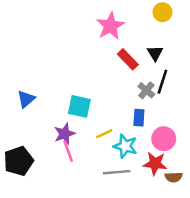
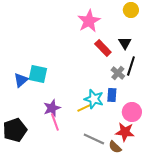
cyan square: (79, 106) -> (38, 74), moved
cyan star: (125, 146) -> (94, 99), moved
gray line: (117, 172) -> (94, 139), turned 30
brown semicircle: (174, 177) -> (115, 147), moved, turned 48

